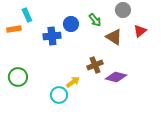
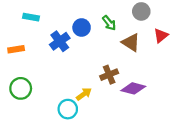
cyan rectangle: (27, 15) -> (31, 17), turned -56
orange rectangle: (14, 29) -> (16, 49), moved
blue cross: (52, 36) -> (60, 41), turned -30

